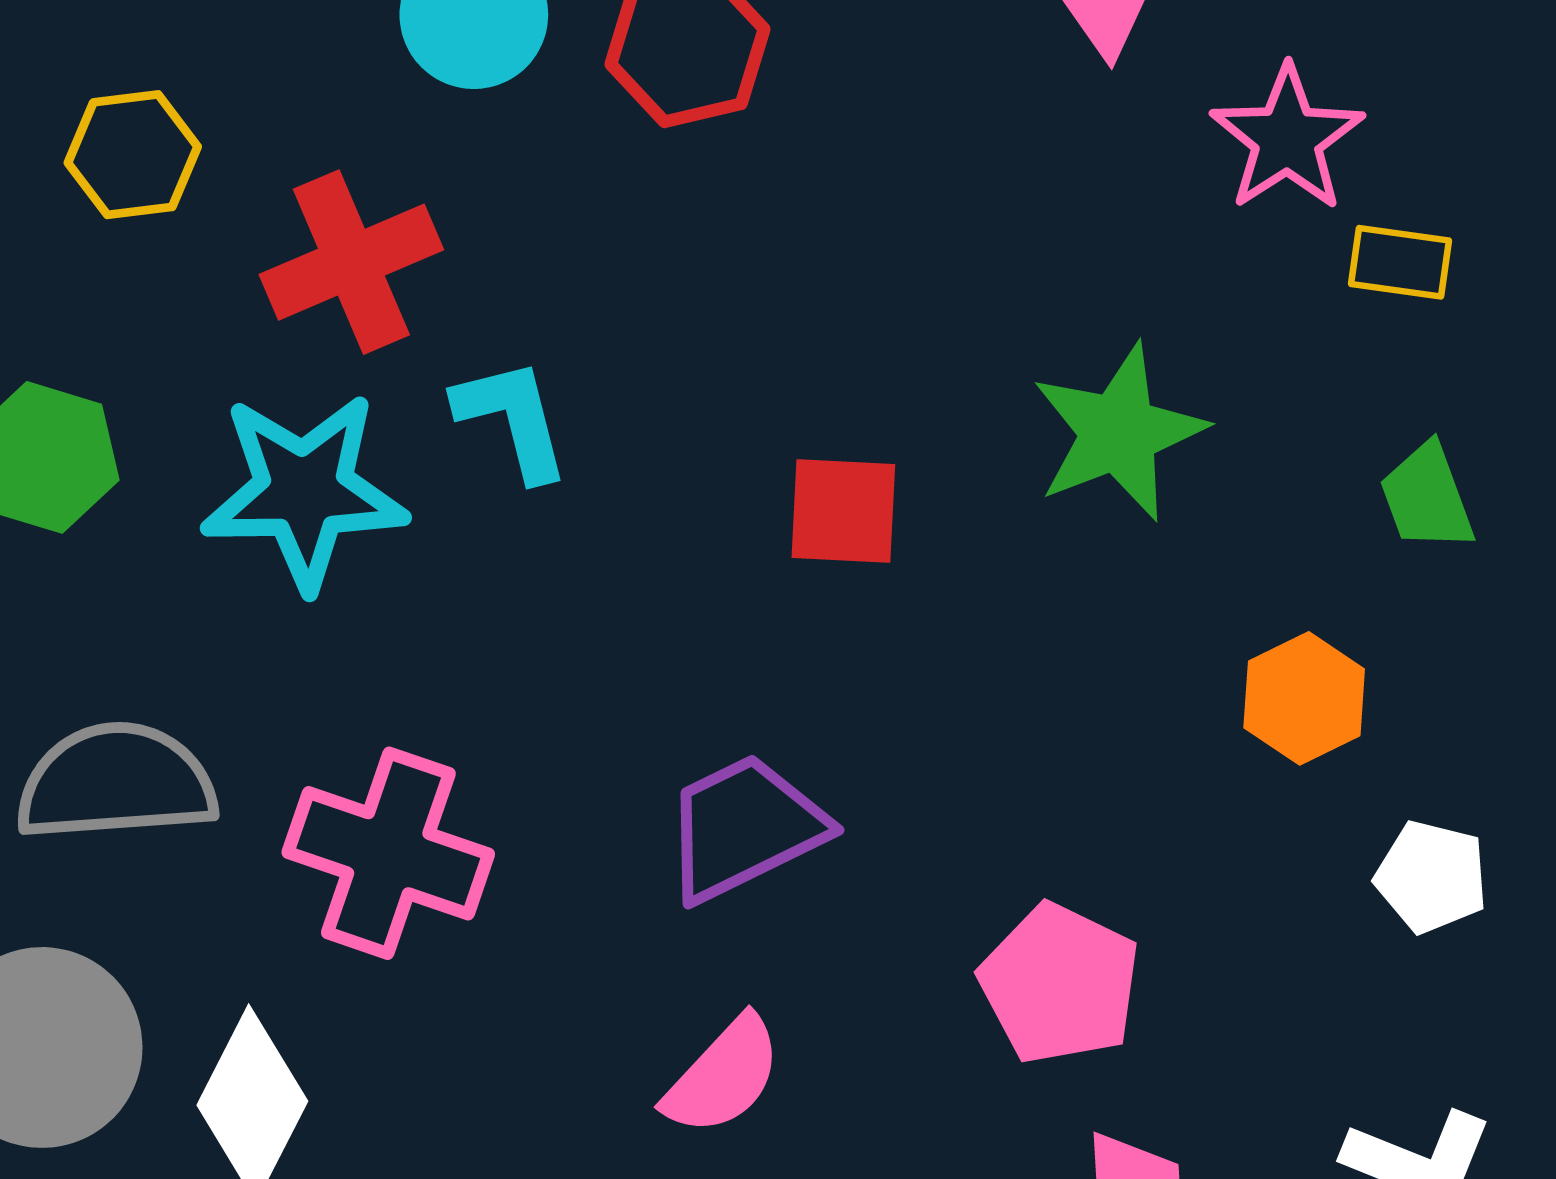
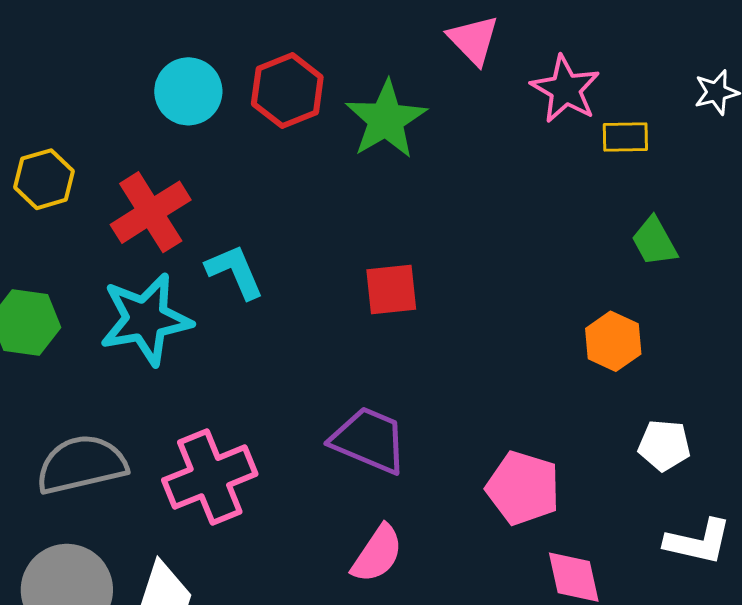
green star: (1119, 432) -> (386, 120), moved
purple trapezoid: (744, 828) -> (369, 440), turned 58
pink cross: (388, 853) -> (210, 477), turned -32
white pentagon: (1431, 877) -> (664, 445), moved

